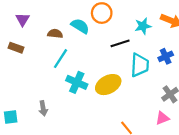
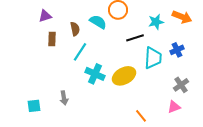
purple triangle: (23, 20) -> (45, 16), turned 40
brown semicircle: (55, 34) -> (75, 29), turned 72
brown rectangle: (16, 48) -> (52, 39), moved, turned 72

